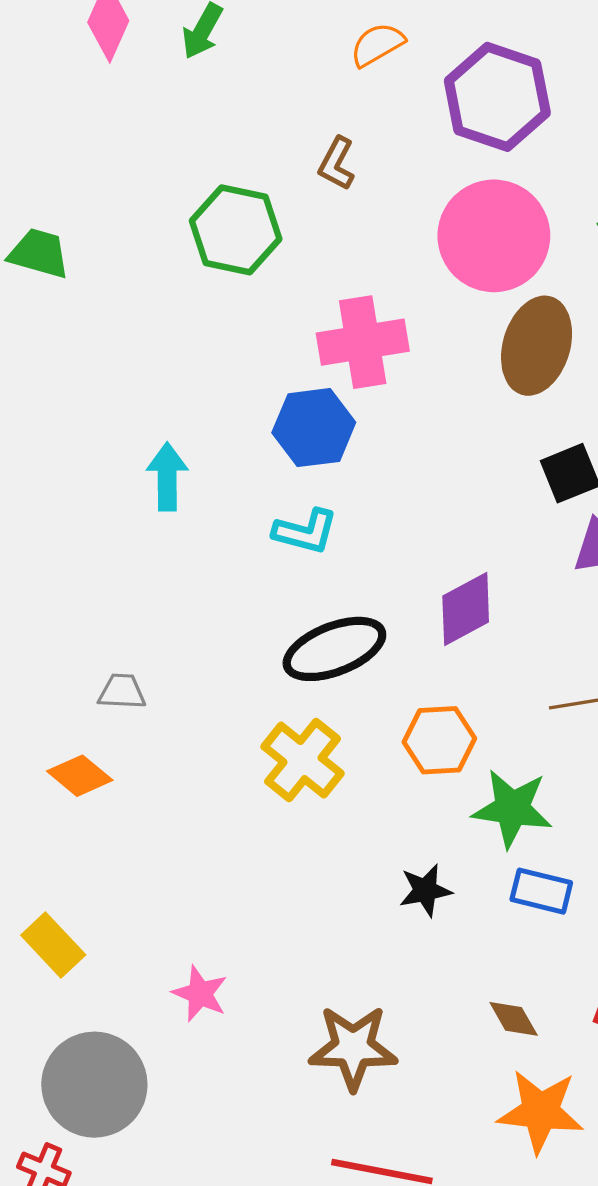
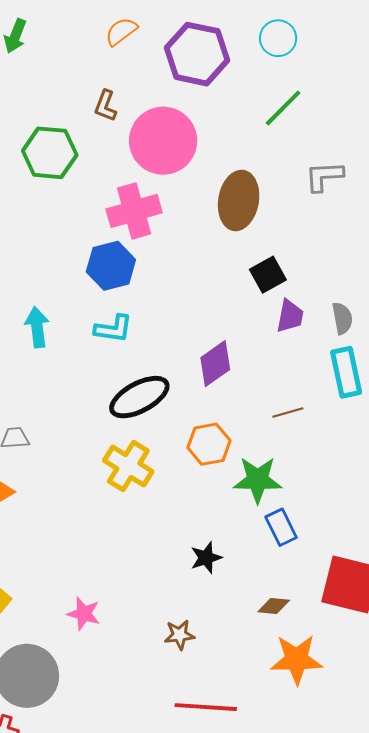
pink circle: (494, 236) -> (163, 141), moved
cyan arrow: (167, 477) -> (37, 327), moved
black star: (425, 890) -> (206, 558), moved
blue rectangle: (541, 891) -> (281, 527), turned 57
brown diamond: (514, 1019) -> (274, 606), turned -48
brown star: (353, 1048) -> (179, 635), size x0.6

